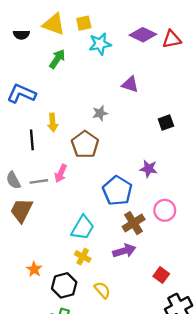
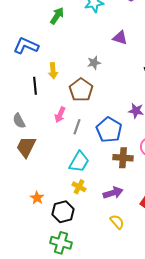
gray line: (39, 181) -> (77, 127), moved, turned -63
brown cross: (134, 223) -> (123, 158), turned 36
purple arrow: (124, 251) -> (113, 193), moved
yellow semicircle: (102, 290) -> (117, 222), moved

